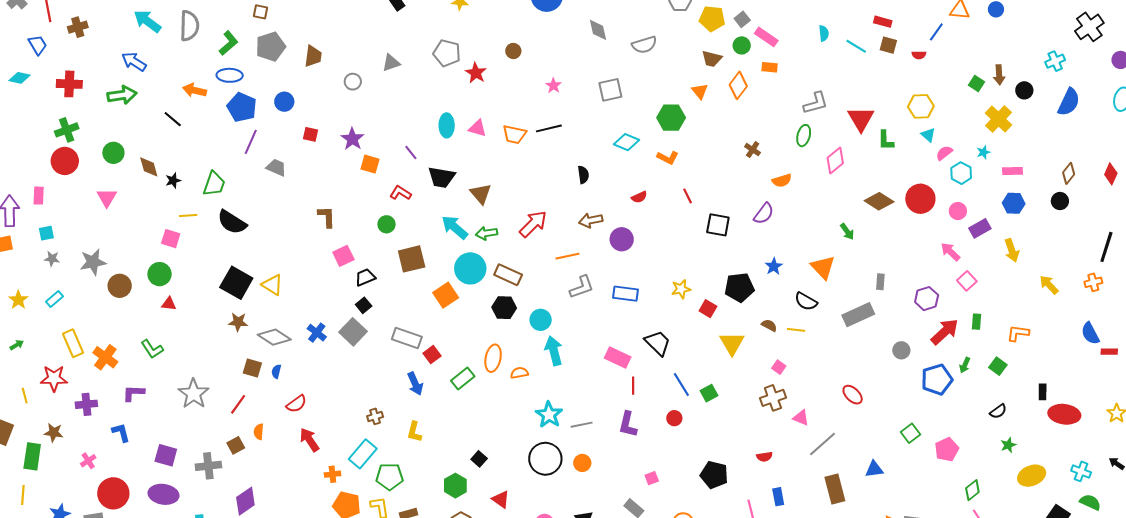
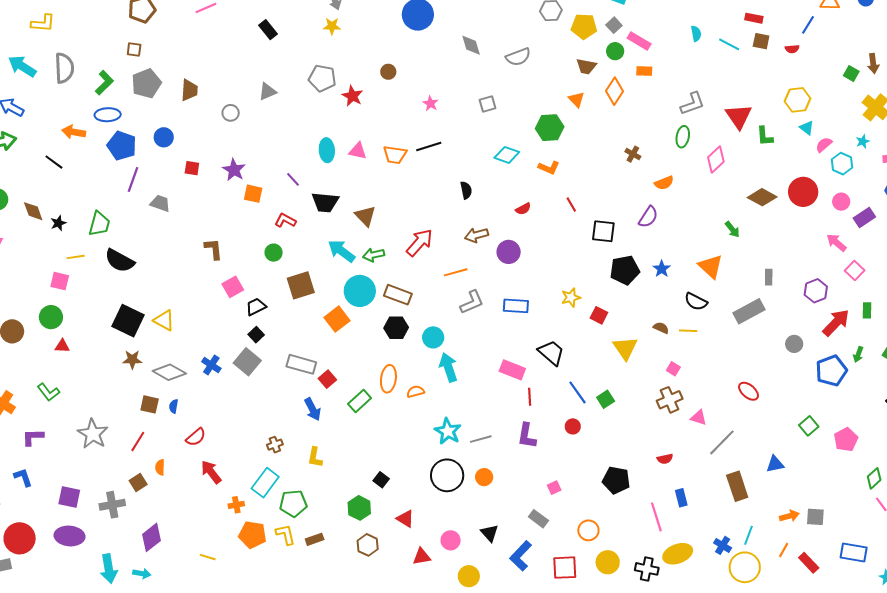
gray square: (610, 90) -> (487, 104), size x0.7
black pentagon: (739, 287) -> (625, 270), moved

